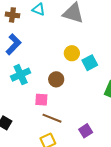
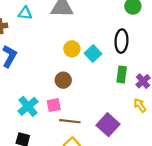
cyan cross: (21, 75) -> (28, 106), moved
purple square: (86, 131) -> (108, 125), size x1.5

